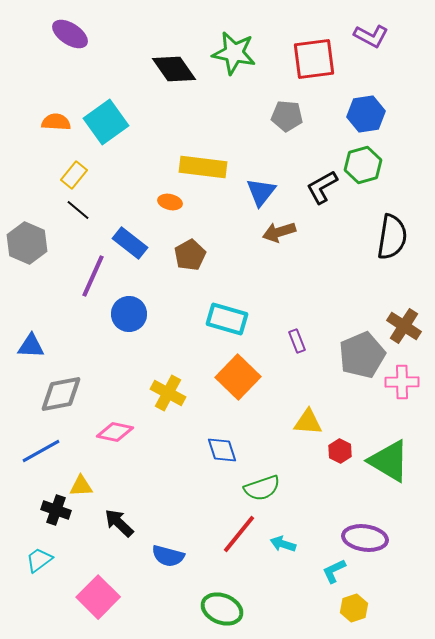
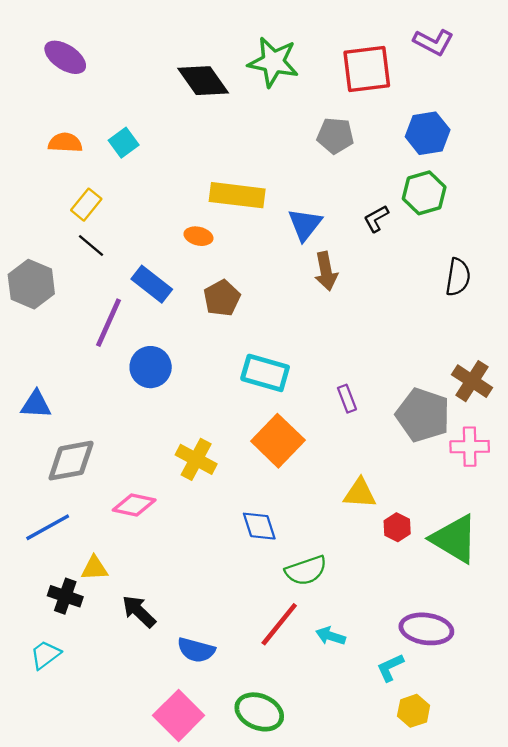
purple ellipse: (70, 34) -> (65, 57), moved
cyan square: (106, 122) -> (124, 143), size x0.6
black L-shape: (322, 187) -> (376, 219), size x0.7
brown arrow: (279, 232) -> (326, 271), turned -84
black semicircle: (392, 237) -> (458, 277), size x0.7
gray pentagon: (362, 355) -> (423, 415), turned -30
pink square: (98, 597) -> (179, 715), moved

